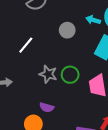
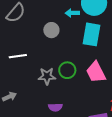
white line: (26, 45) -> (18, 56), turned 60

